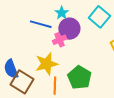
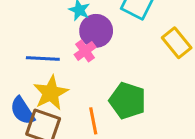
blue line: (41, 24) -> (43, 58), moved
yellow star: (47, 64) -> (51, 93), moved

